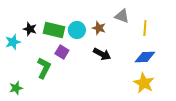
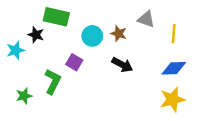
green rectangle: (54, 30) -> (56, 17), moved
yellow star: (144, 83) -> (173, 99), turned 30
green star: (16, 88) -> (24, 96), moved

